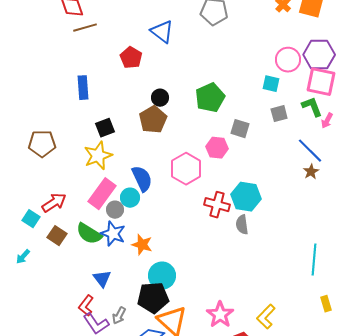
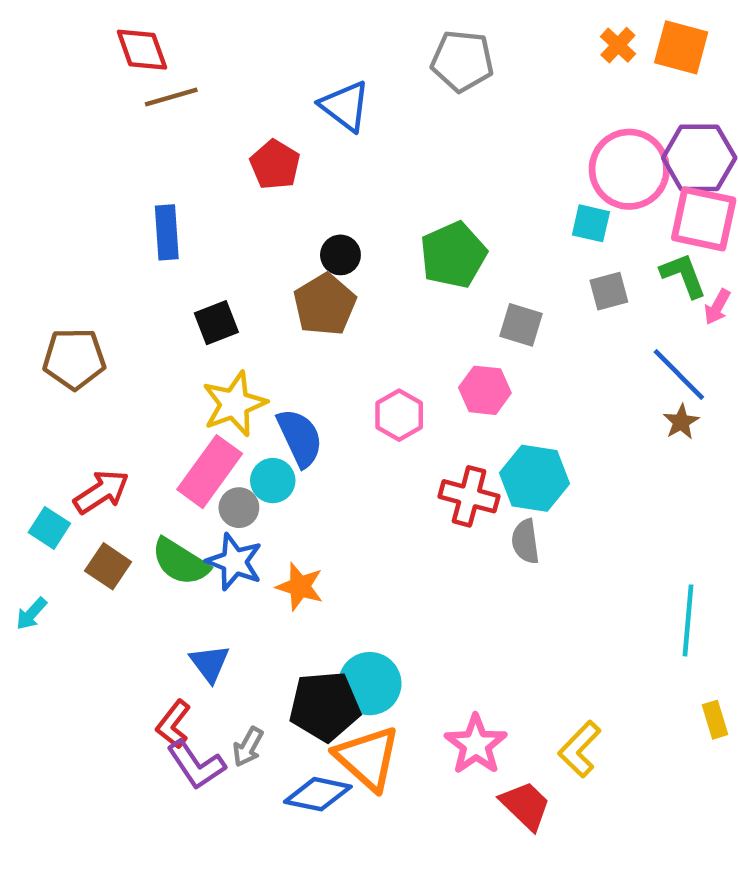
pink circle: (288, 60) -> (629, 169), size x1.4
pink hexagon: (217, 148) -> (485, 390), moved
yellow star: (98, 156) -> (234, 404), moved
pink hexagon: (186, 169) -> (399, 415), size x0.7
cyan circle: (162, 276) -> (370, 684), moved

